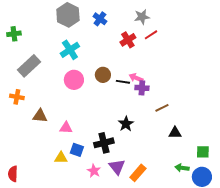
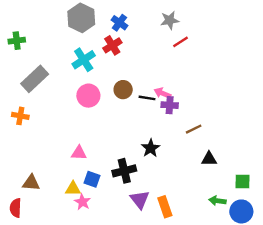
red cross: (128, 40) -> (112, 45), moved
brown triangle: (40, 116) -> (31, 183), moved
pink star: (94, 171) -> (82, 202), moved
orange rectangle: (138, 173) -> (165, 207), turned -60

